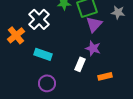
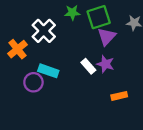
white rectangle: (80, 64) -> (88, 66), moved, turned -64
purple circle: (47, 83) -> (33, 82), moved

